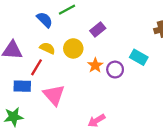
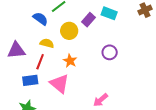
yellow circle: (73, 48) -> (69, 31), moved
cyan rectangle: (139, 57) -> (109, 13), moved
orange star: (95, 65) -> (70, 61), moved

